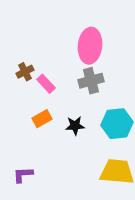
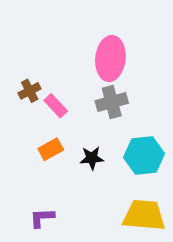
purple L-shape: (23, 175) -> (42, 218), moved

